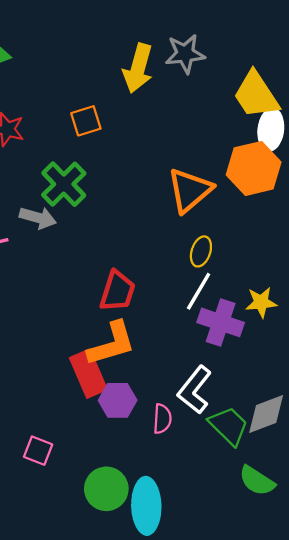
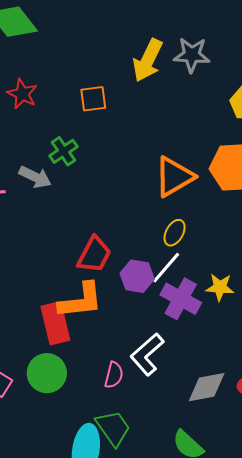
green cross: (64, 184) -> (64, 151), size x0.7
purple hexagon: (118, 400) -> (137, 276), moved
green trapezoid: (229, 426) -> (113, 428), moved
green circle: (106, 489) -> (47, 373), moved

